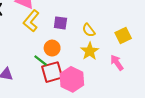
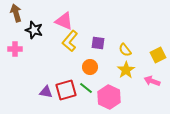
green line: (41, 61) -> (86, 88), moved
pink arrow: (117, 63) -> (152, 81), turned -35
red square: (52, 72) -> (66, 90), moved

